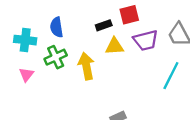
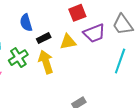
black rectangle: (104, 25) -> (44, 38), moved
blue semicircle: (57, 27) -> (26, 23), moved

